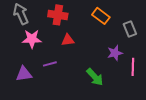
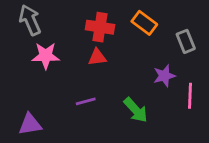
red cross: (58, 15) -> (100, 27), moved
purple line: (50, 64) -> (86, 101), moved
purple triangle: (24, 74) -> (30, 124), moved

